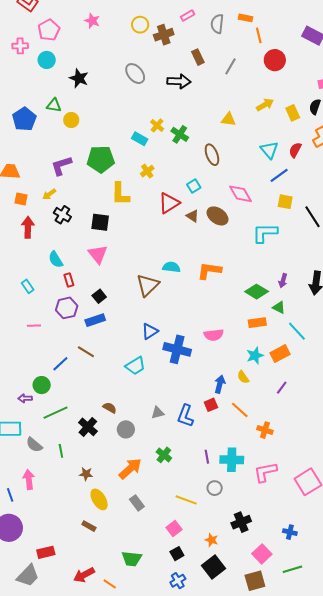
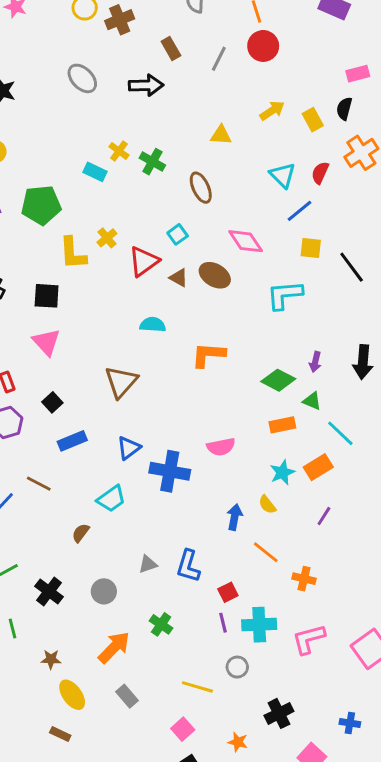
red circle: (275, 60) -> (263, 46), moved
yellow cross: (147, 171) -> (107, 238), moved
cyan semicircle: (171, 267) -> (153, 325), moved
blue rectangle: (95, 320) -> (72, 441), moved
red square: (211, 405) -> (228, 592), moved
brown semicircle: (110, 408) -> (81, 533), moved, turned -80

